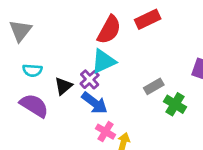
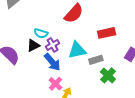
red rectangle: (148, 19) -> (107, 33), moved
cyan triangle: (103, 61) -> (77, 50), moved
cyan semicircle: (32, 70) -> (41, 33), moved

